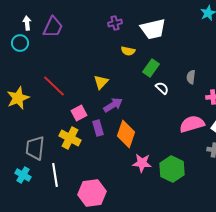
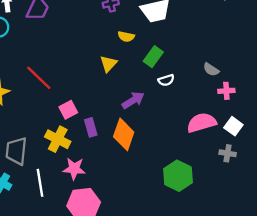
gray semicircle: (191, 77) -> (211, 70), moved, turned -64
yellow triangle: (101, 82) -> (108, 64), moved
white semicircle: (162, 88) -> (166, 80), turned 120
purple arrow: (113, 105) -> (133, 100), moved
pink star: (142, 163) -> (74, 169), moved

